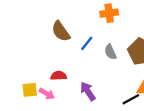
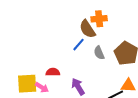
brown semicircle: (61, 31) -> (87, 29), moved
yellow square: (30, 90) -> (27, 84), size x1.5

